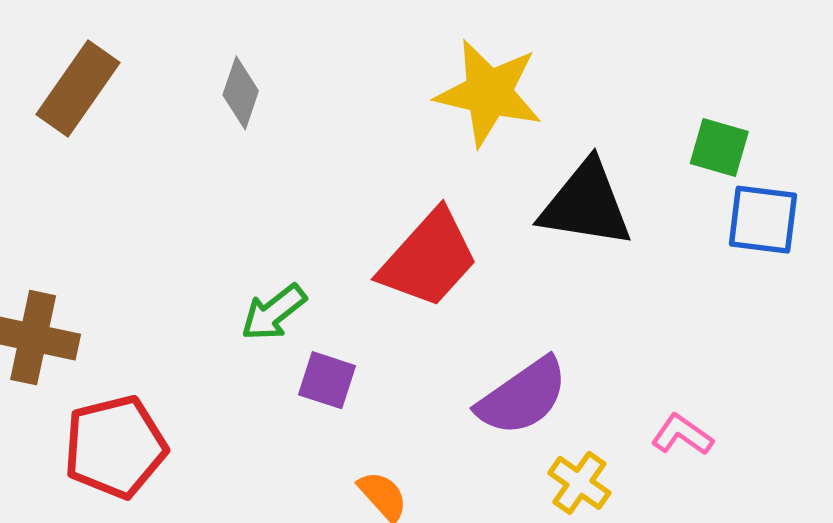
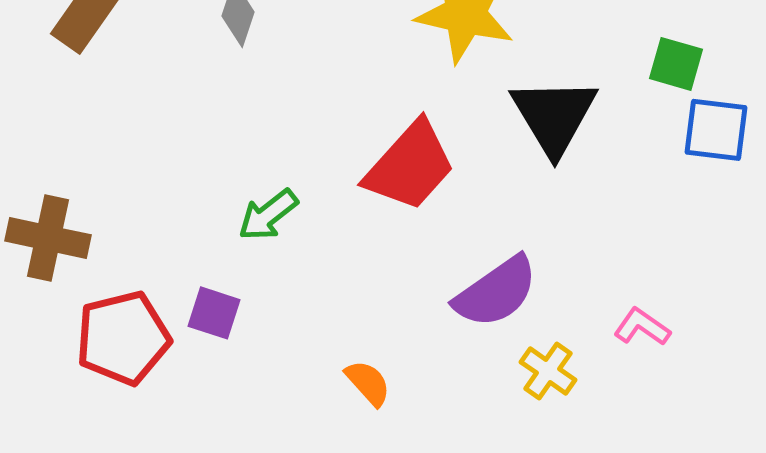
black triangle: (586, 204) -> (554, 116), turned 50
purple square: (327, 380) -> (214, 313), moved

